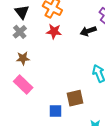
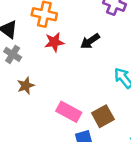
black arrow: (88, 31) -> (90, 41), moved
pink rectangle: (23, 84) -> (69, 112), moved

